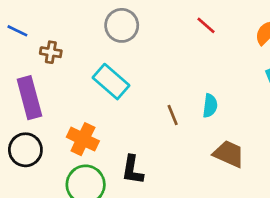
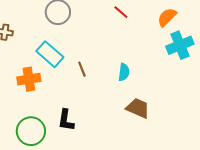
brown line: (173, 115) -> (82, 69), moved
orange cross: (83, 139) -> (29, 79), moved, turned -35

